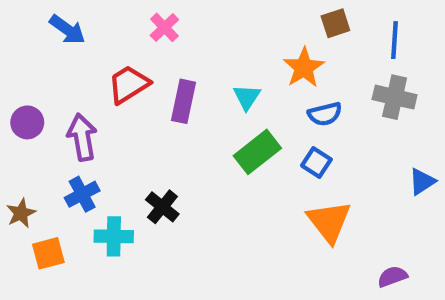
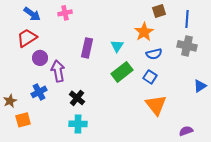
pink cross: (164, 27) -> (65, 13), moved, turned 32
red trapezoid: (129, 84) -> (27, 38), moved
purple circle: (27, 122) -> (40, 58), moved
purple arrow: (82, 137) -> (58, 71), moved
cyan cross: (114, 236) -> (78, 124), moved

